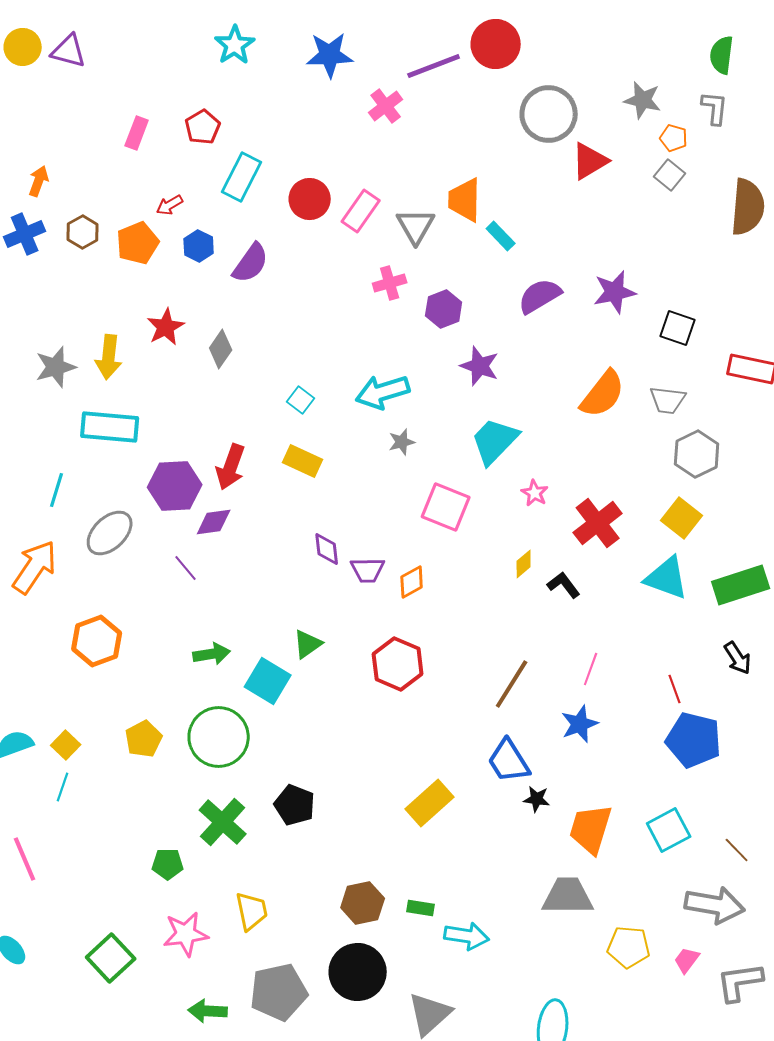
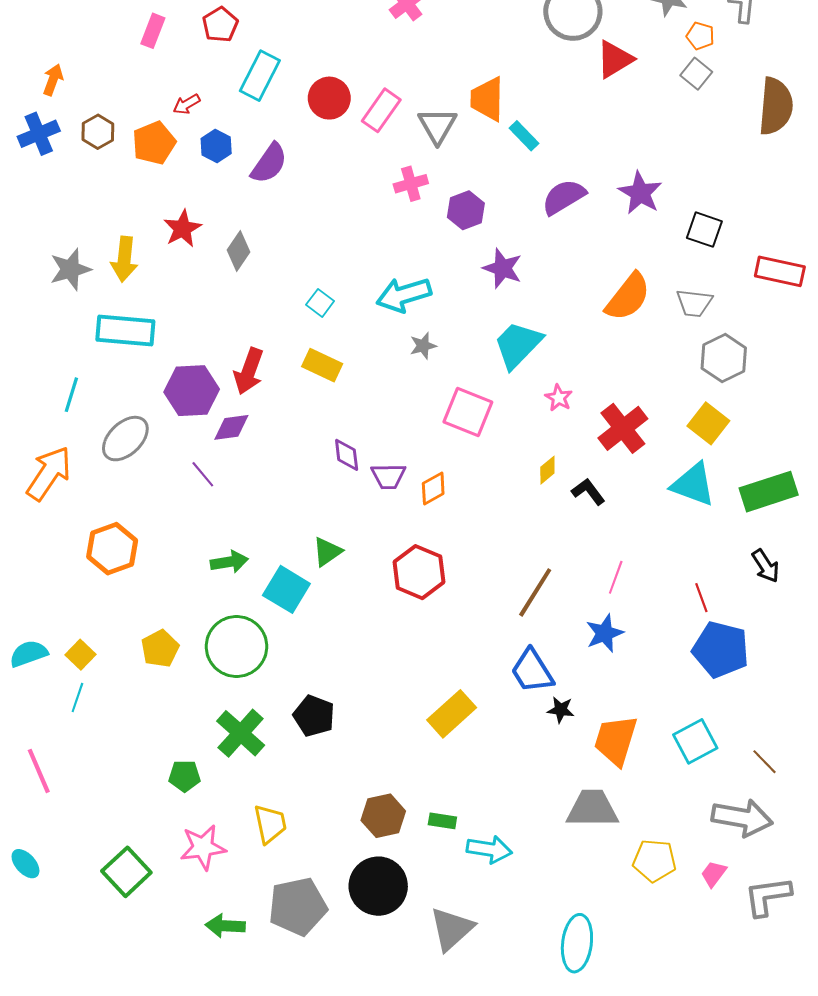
purple star: (615, 292) -> (640, 193), turned -30

